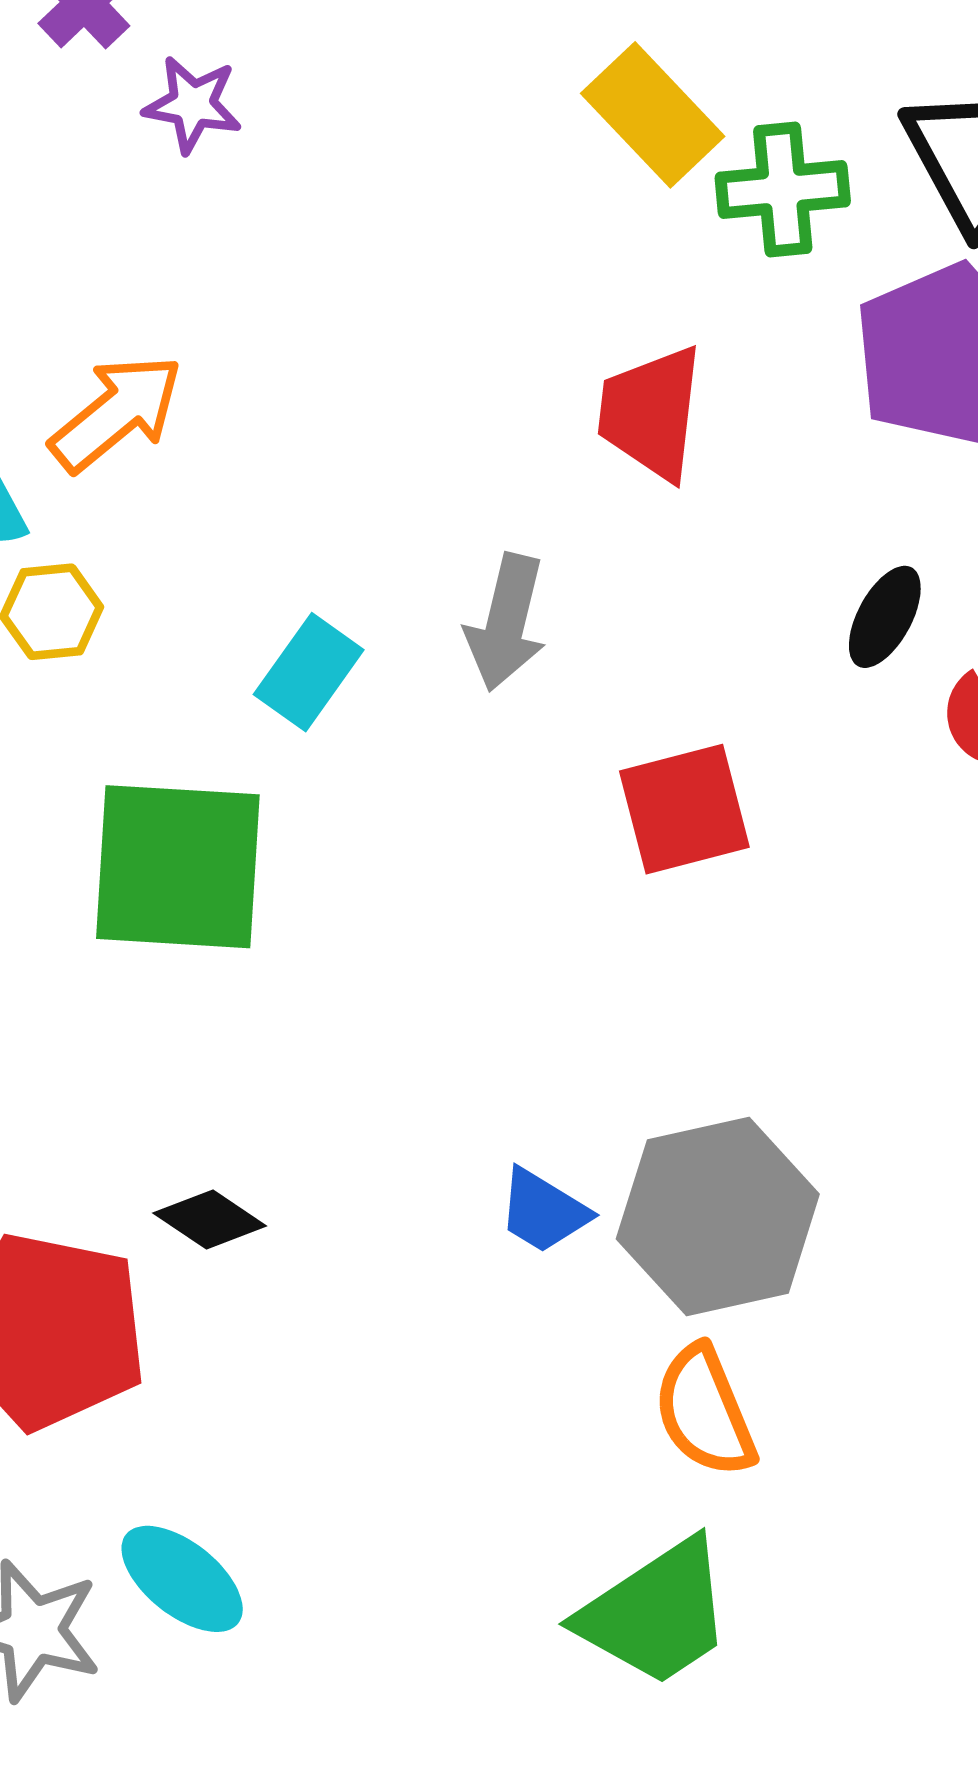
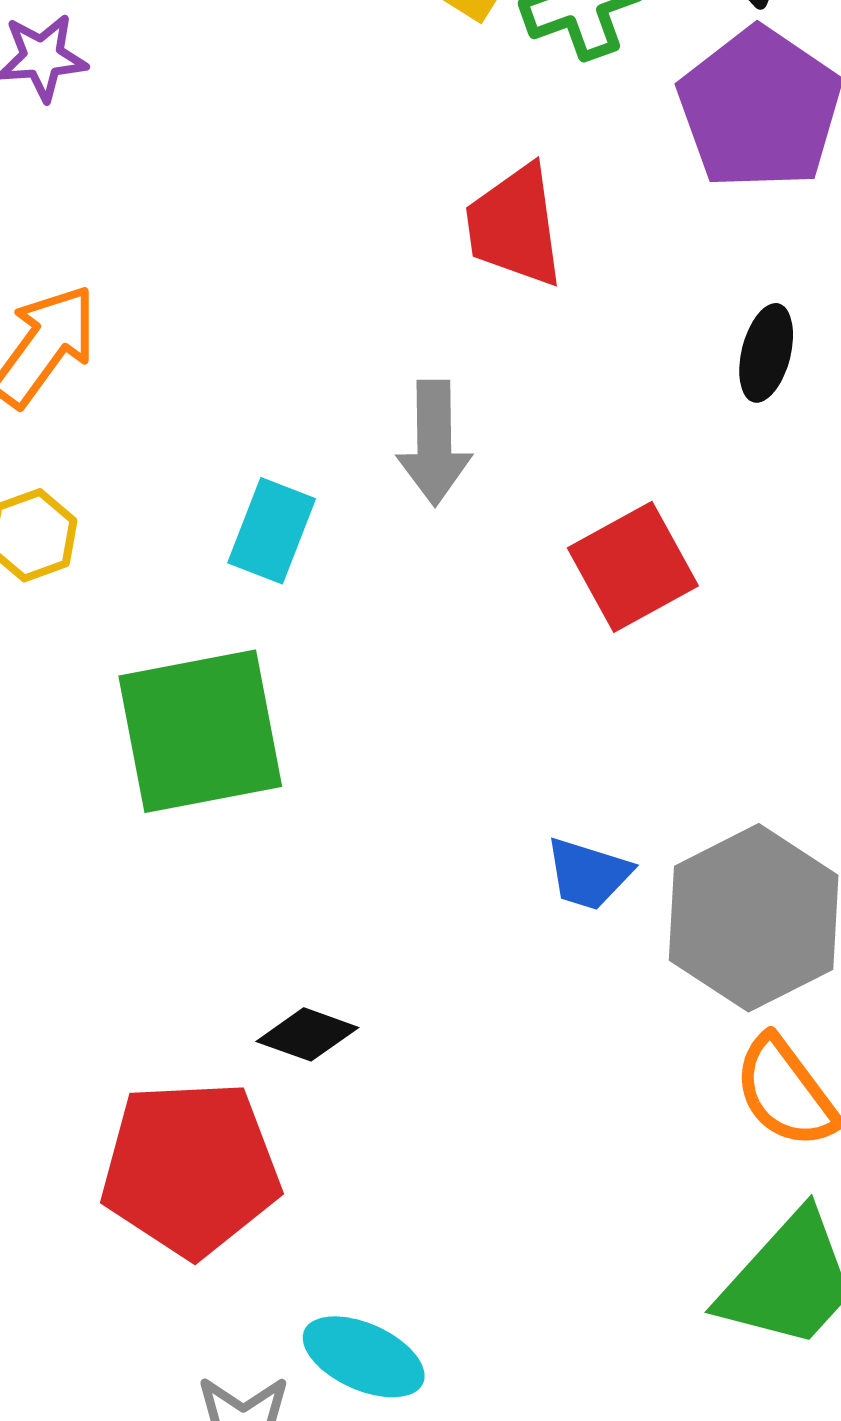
blue trapezoid: (543, 1211) -> (588, 874), moved

